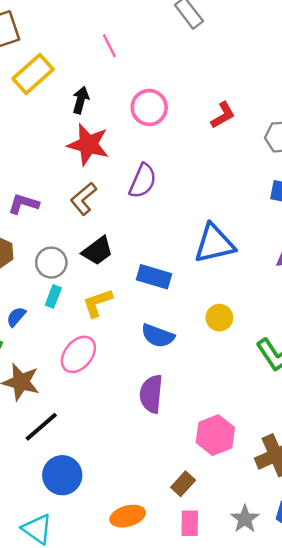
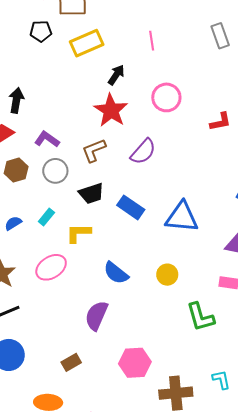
gray circle: (51, 263) -> (55, 171), moved
blue rectangle: (154, 277) -> (131, 207), moved
brown rectangle: (183, 484) -> (71, 362), moved

